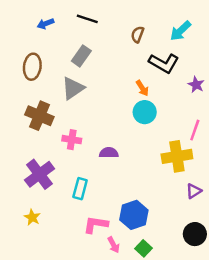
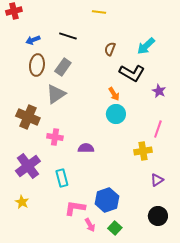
brown ellipse: (32, 67) -> (37, 65), moved
yellow cross: (177, 156) -> (143, 151), size x0.7
cyan rectangle: (80, 189) -> (62, 178), turned -30

